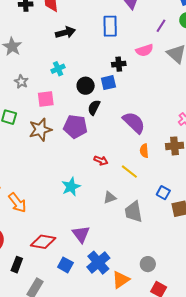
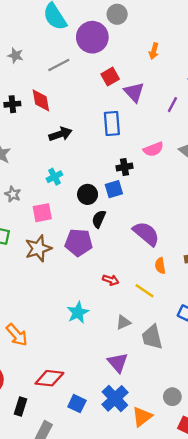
purple line: (161, 26) -> (172, 105), moved
purple triangle: (81, 234) -> (118, 363), moved

